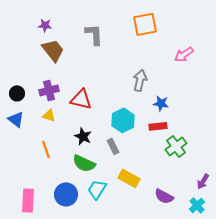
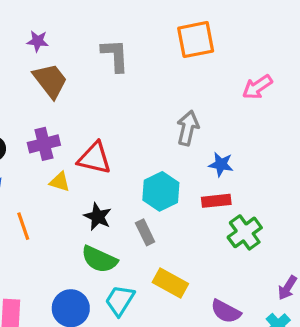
yellow triangle: (49, 115) -> (60, 182), moved
orange line: (46, 149) -> (23, 226), moved

